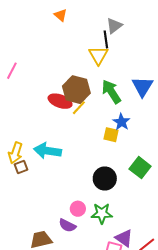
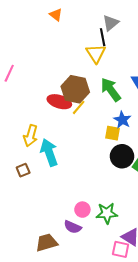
cyan arrow: (48, 151) -> (49, 152), turned 64
yellow arrow: (15, 153) -> (31, 136), moved
black circle: (105, 178) -> (122, 156), moved

